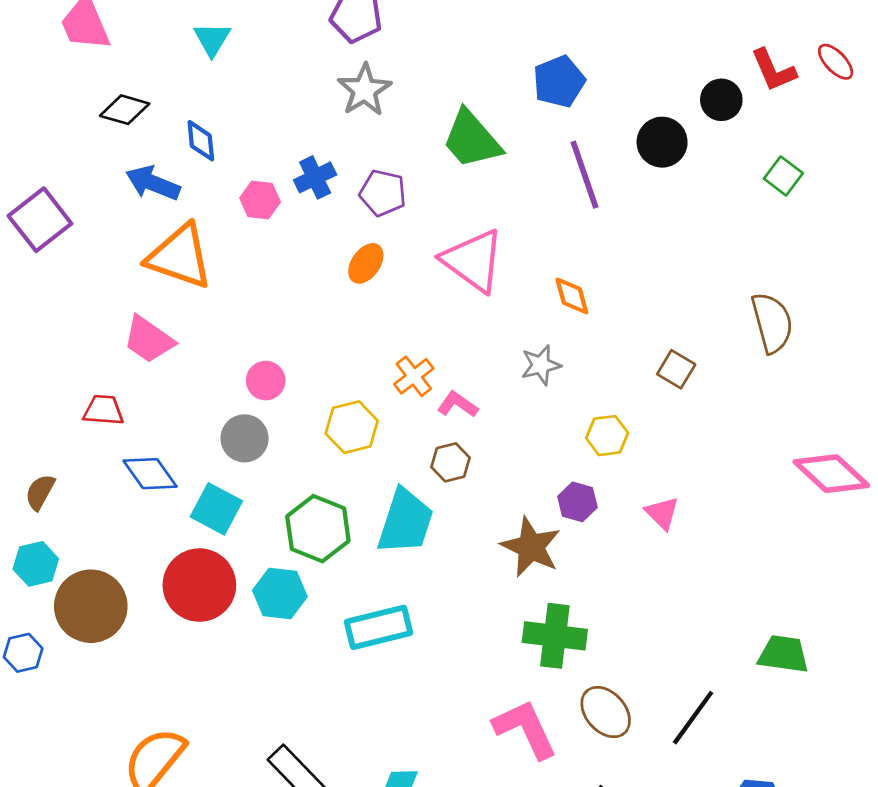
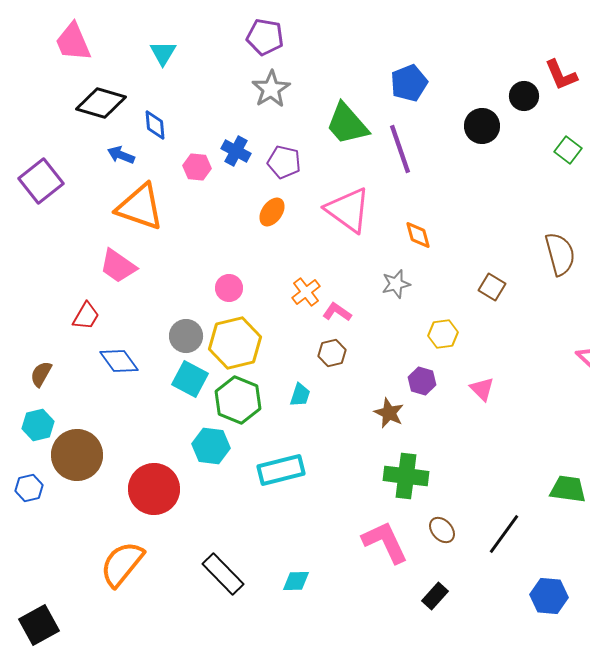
black diamond: (125, 110) -> (101, 103), size x1.4
purple line: (584, 175) -> (400, 149), moved
blue cross: (315, 177) -> (236, 151), turned -36
blue arrow: (153, 183) -> (121, 155), size x0.7
pink circle: (266, 381) -> (229, 288), moved
red trapezoid: (103, 410) -> (86, 316), turned 116
yellow hexagon: (352, 427) -> (235, 343), moved, size x1.4
cyan square: (216, 509) -> (190, 379), moved
cyan trapezoid: (405, 522) -> (300, 395), size x0.5
brown star: (531, 547) -> (389, 413), size x0.7
red circle: (199, 585) -> (154, 489), moved
brown ellipse: (606, 712) -> (442, 530), size x0.7

